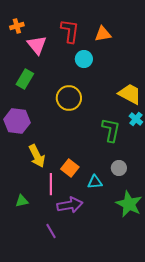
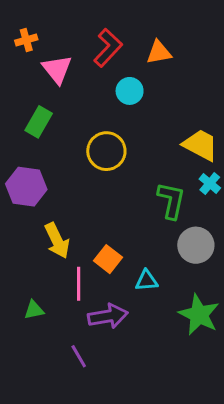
red L-shape: (70, 31) -> (108, 48), turned 35
gray circle: (119, 168) -> (196, 245), moved, size x1.5

